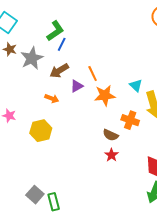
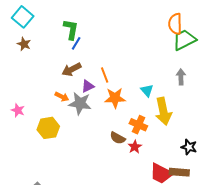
green L-shape: (55, 31) -> (71, 29), turned -50
gray star: (32, 58) -> (80, 103), moved, turned 30
red star: (111, 155) -> (135, 147), moved

